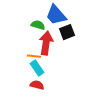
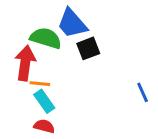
green semicircle: (38, 25) -> (46, 38), size x1.5
red arrow: (46, 43) -> (25, 63), moved

